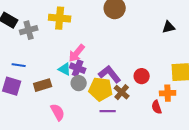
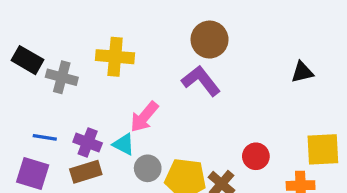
gray cross: (29, 30) -> (62, 77), turned 30
purple cross: (78, 68) -> (88, 143), moved
purple L-shape: (110, 74) -> (201, 81), moved

